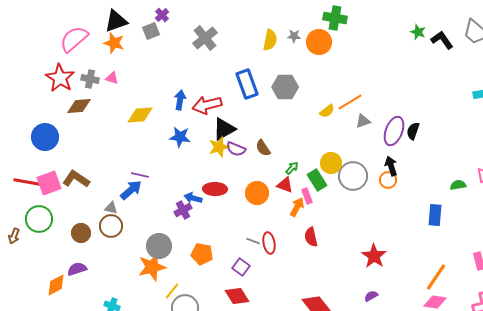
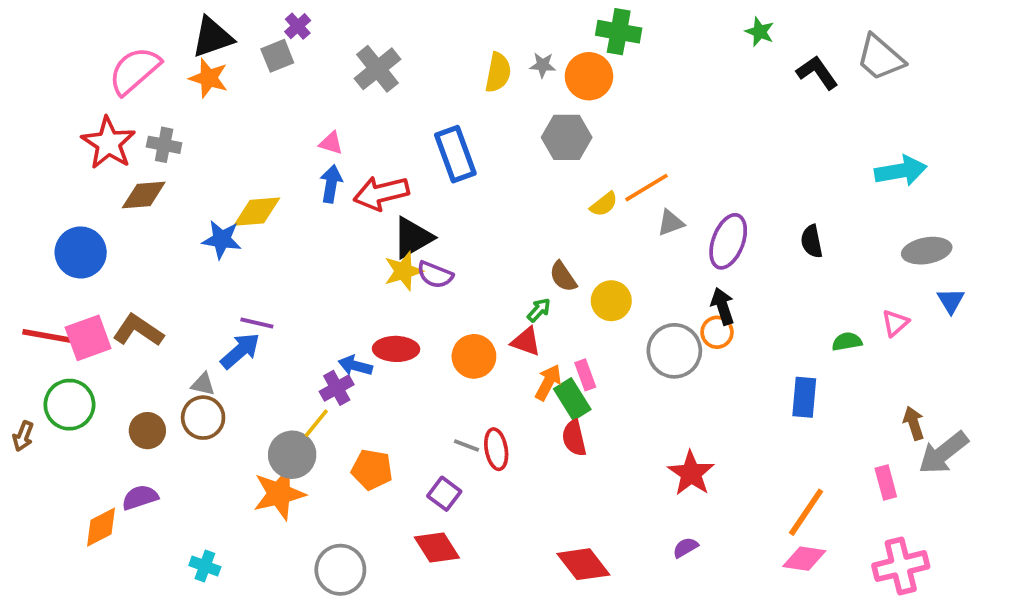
green star: (418, 32) -> (760, 32), moved
pink triangle: (112, 78) -> (331, 143), moved
gray hexagon: (285, 87) -> (567, 137), moved
black semicircle: (413, 131) -> (812, 241), moved, turned -30
blue star: (180, 137) -> (222, 239), moved
brown semicircle: (263, 148) -> (563, 277), moved
gray circle: (353, 176) -> (674, 351), moved
green rectangle: (317, 180) -> (572, 399), moved
pink rectangle: (307, 196) -> (585, 375), moved
yellow line: (172, 291) -> (316, 423), moved

